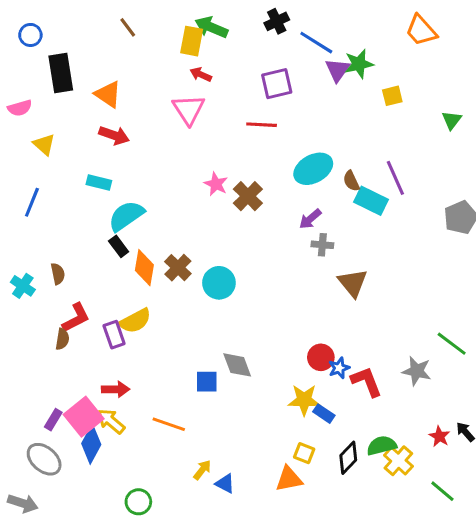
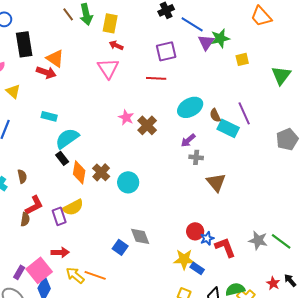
green arrow: (211, 27) -> (86, 14), moved, turned -125
green triangle: (452, 120) -> (281, 75), size x1.5
red arrow: (114, 135) -> (46, 72), moved
green line: (452, 344) -> (281, 241), moved
blue square: (207, 382) -> (120, 247), turned 35
yellow arrow: (111, 421) -> (75, 275), moved

